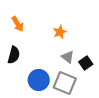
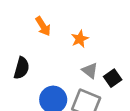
orange arrow: (18, 24) -> (43, 26), moved

